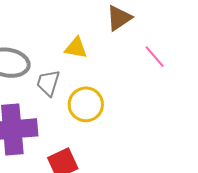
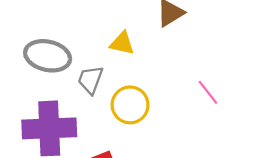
pink line: (155, 57) -> (208, 92), moved

